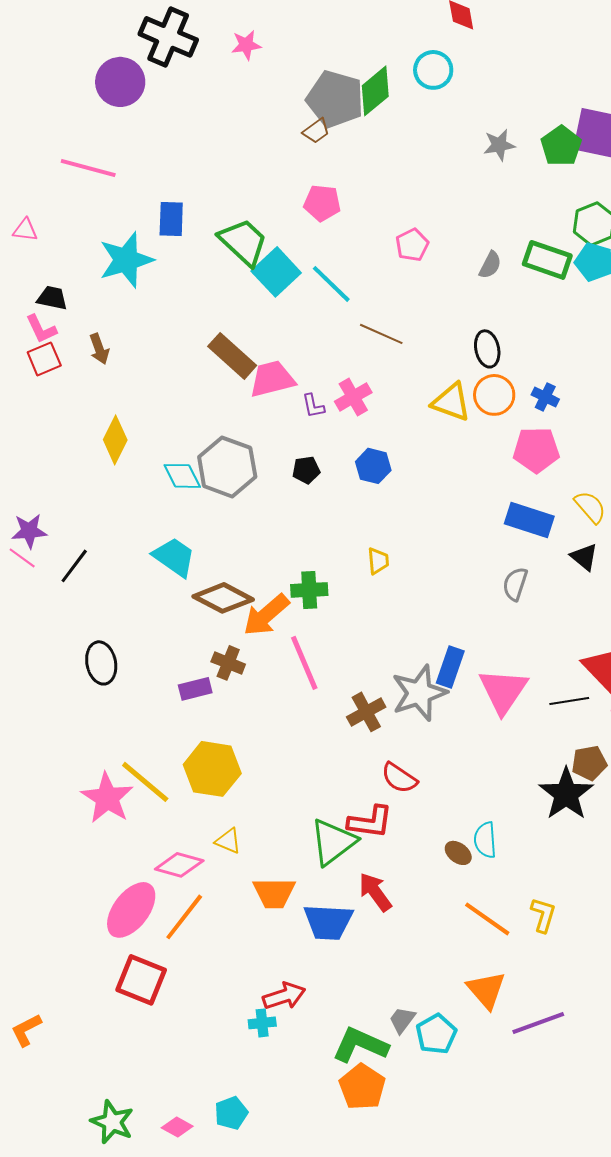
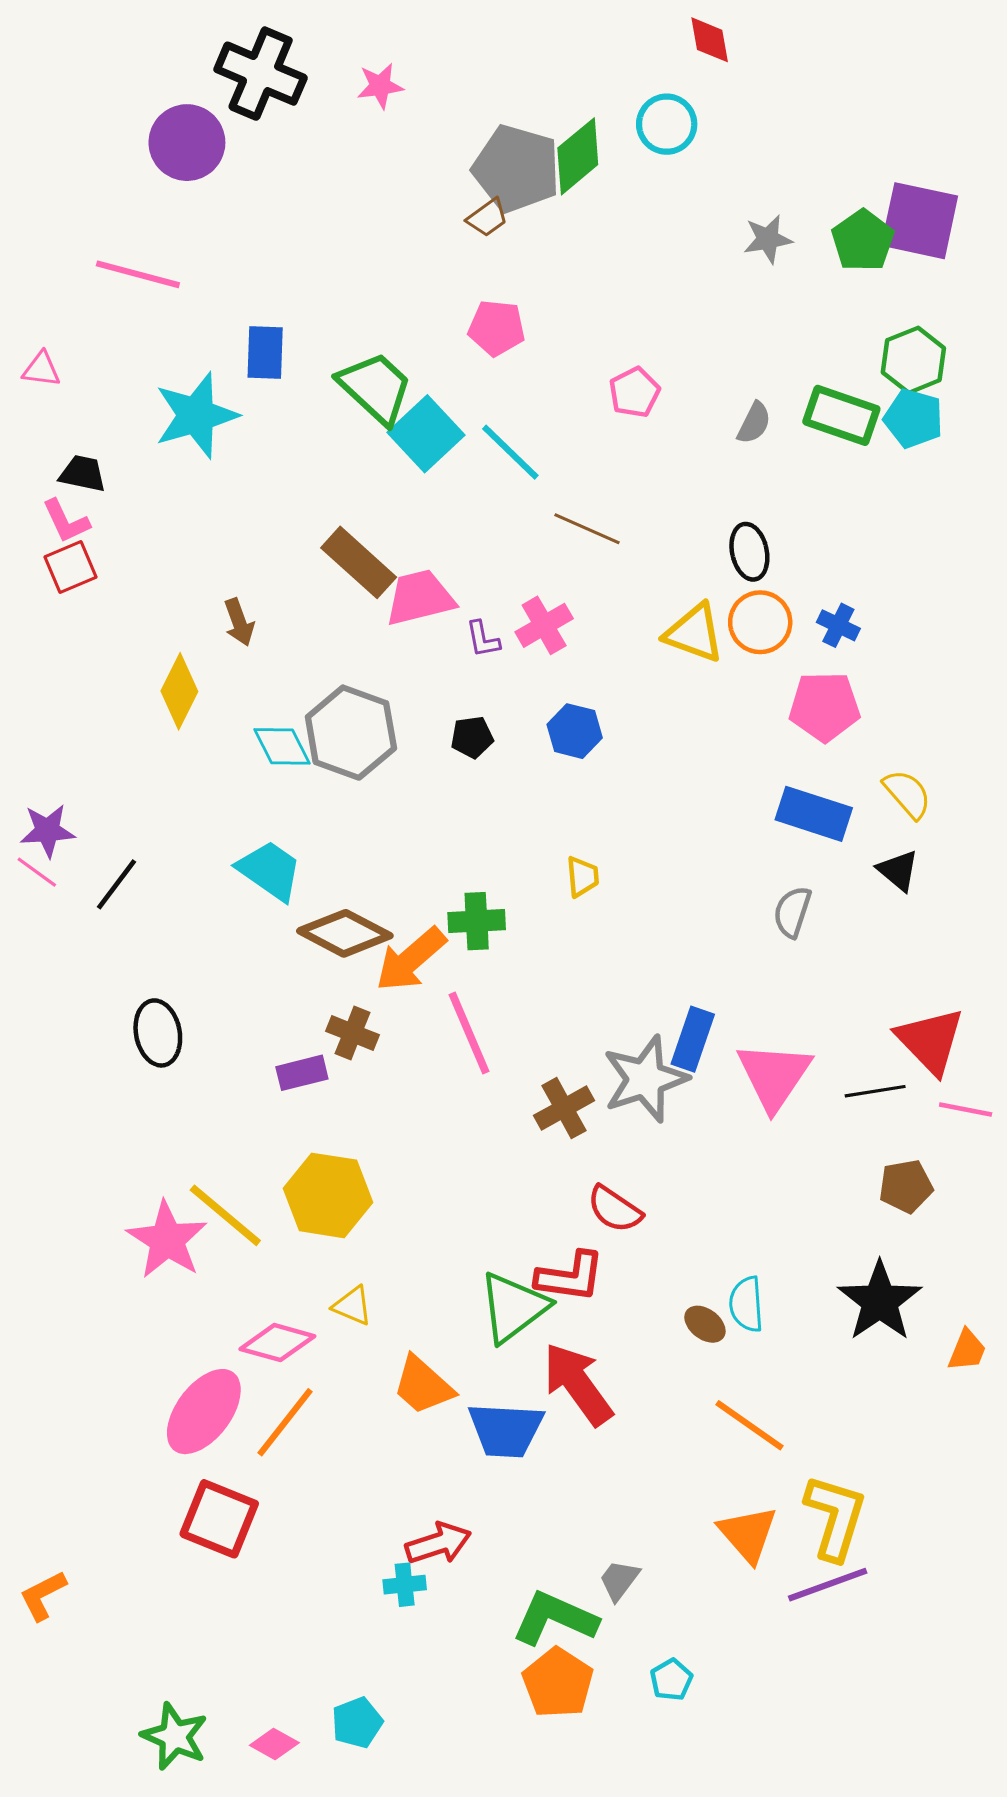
brown arrow: (99, 349) -> (239, 622), moved
black star: (566, 794) -> (880, 1301), moved
red arrow: (375, 892) -> (578, 1384), size x1.4
orange trapezoid: (274, 893) -> (423, 1385), turned 42
yellow L-shape: (543, 915) -> (835, 1517), moved, size x1.6
cyan pentagon: (436, 1034) -> (671, 1680), moved, size x0.7

